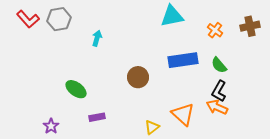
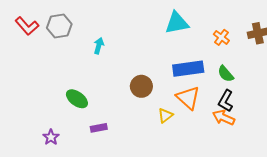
orange triangle: (183, 114) -> (188, 98), moved
yellow triangle: (152, 127) -> (165, 115), moved

